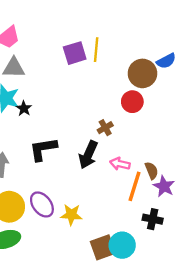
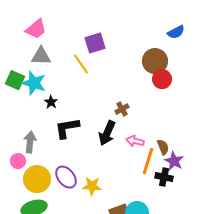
yellow line: (96, 50) -> (81, 64), moved, turned -40
blue semicircle: (166, 61) -> (176, 32), moved
red circle: (132, 102) -> (162, 79), moved
black star: (24, 108) -> (51, 102), moved
black cross: (153, 219) -> (164, 177), moved

